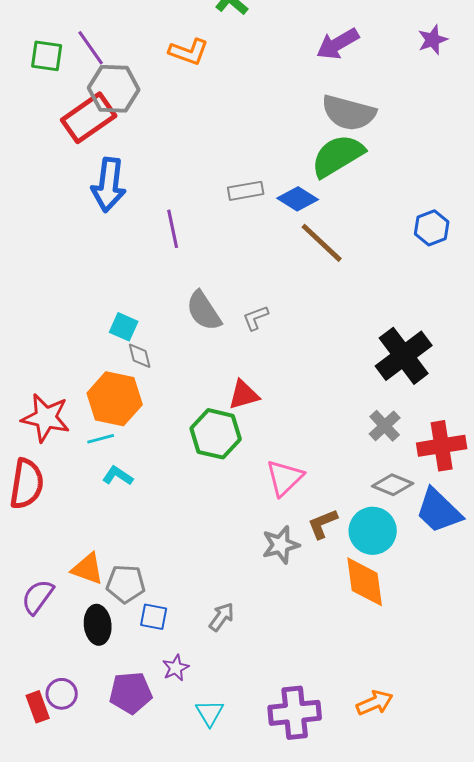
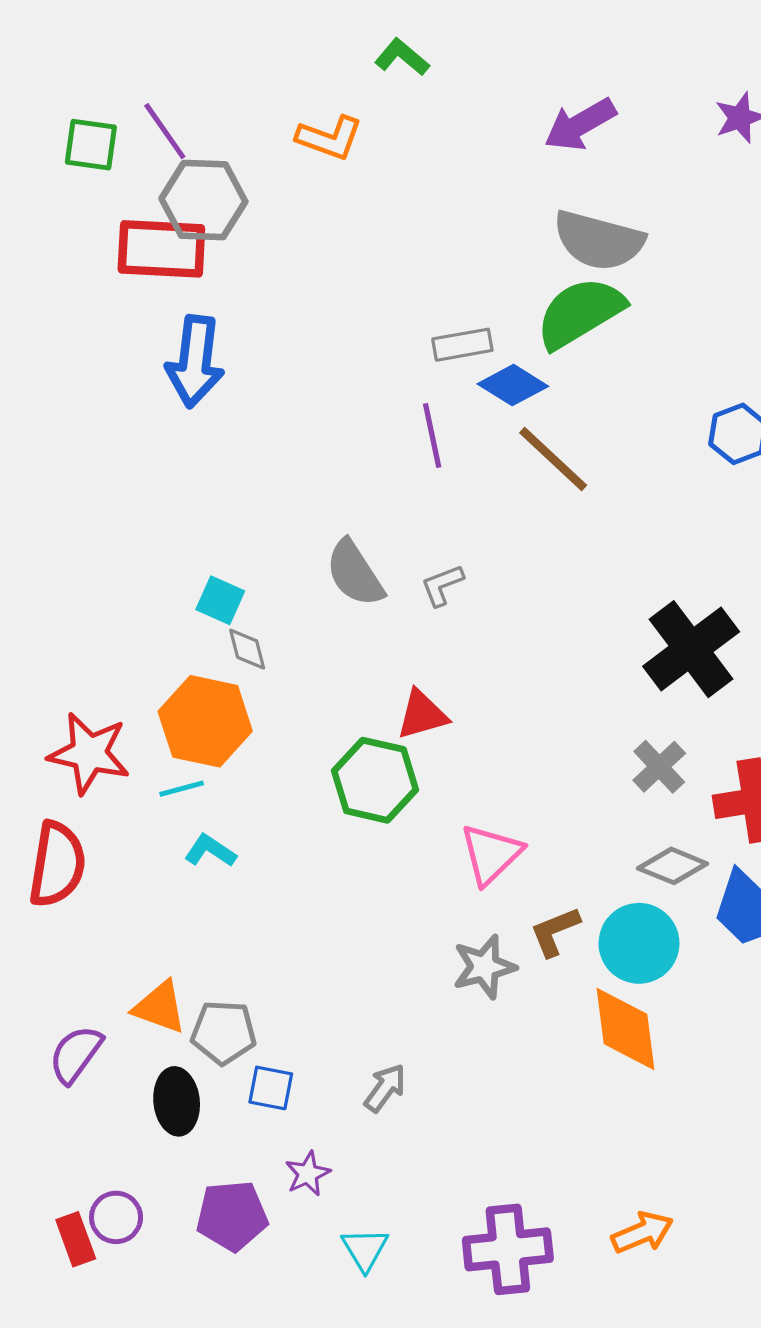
red rectangle: (89, 118) -> (161, 249), turned 38
gray rectangle: (246, 191) -> (462, 345), moved
purple line: (173, 229) -> (432, 436), moved

